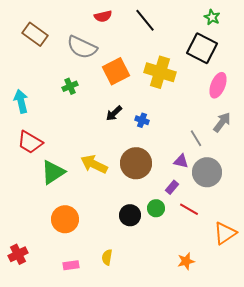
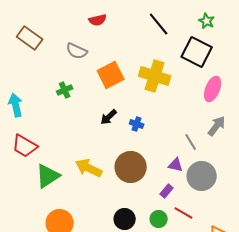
black line: (145, 20) -> (159, 24), moved
gray semicircle: (82, 47) -> (77, 51), size x0.7
green circle: (156, 208) -> (159, 219), moved

